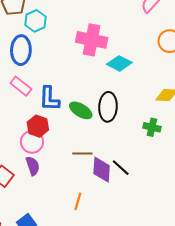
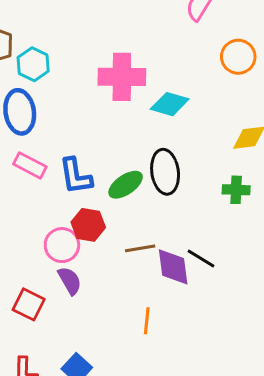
green ellipse: (81, 110) -> (126, 185), turned -55
red hexagon: (38, 126) -> (88, 225), moved

